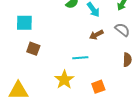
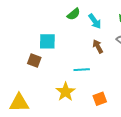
cyan square: (24, 23) -> (47, 41), moved
brown arrow: (96, 35) -> (98, 46), turned 88

